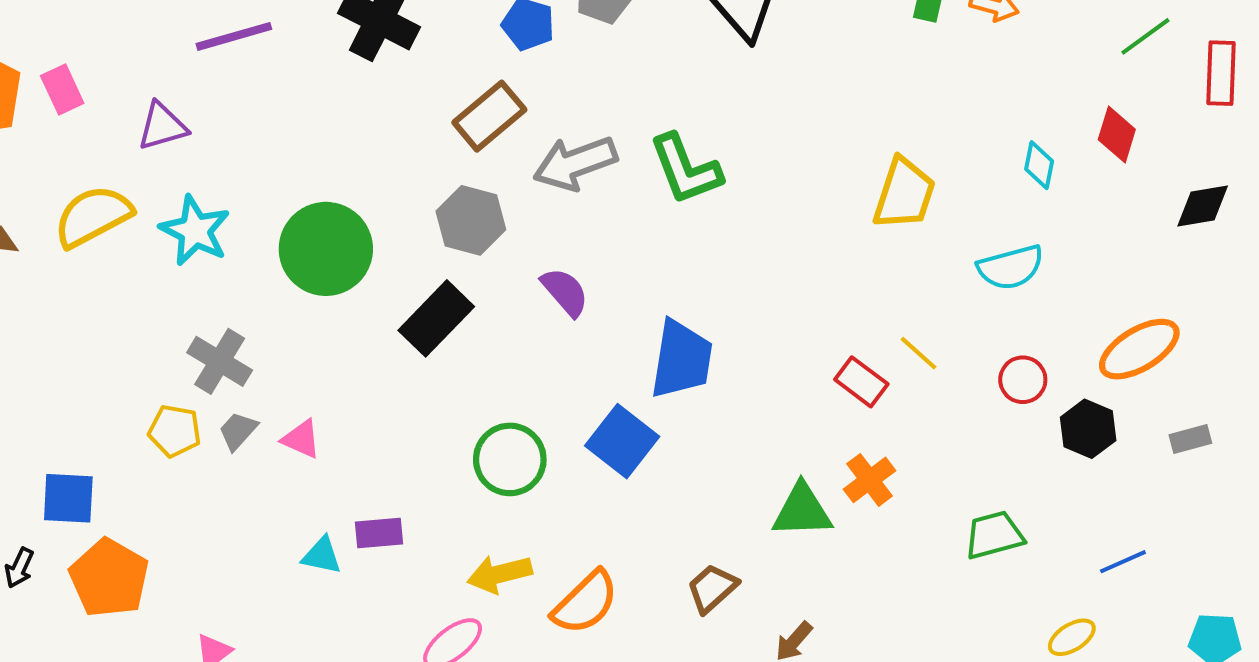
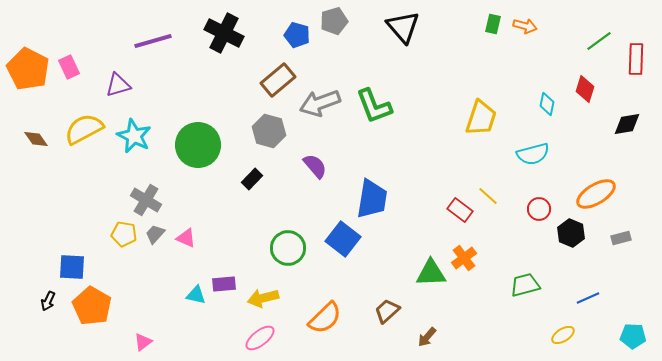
black rectangle: (436, 318) -> (252, 179), size x0.6
yellow arrow: (500, 574) -> (263, 298), moved

